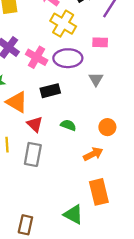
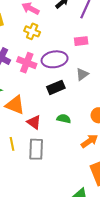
yellow cross: (63, 24) -> (32, 31), moved, size x0.7
gray triangle: (96, 79) -> (82, 74), turned 32
black rectangle: (50, 91) -> (56, 87), moved

